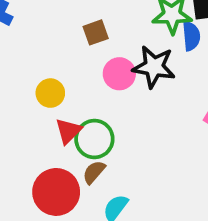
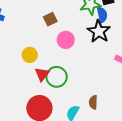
black star: (154, 67) -> (99, 31), moved, turned 30
brown semicircle: (94, 172) -> (93, 102), moved, turned -32

